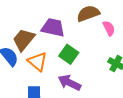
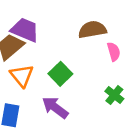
purple trapezoid: (53, 28) -> (25, 30), moved

